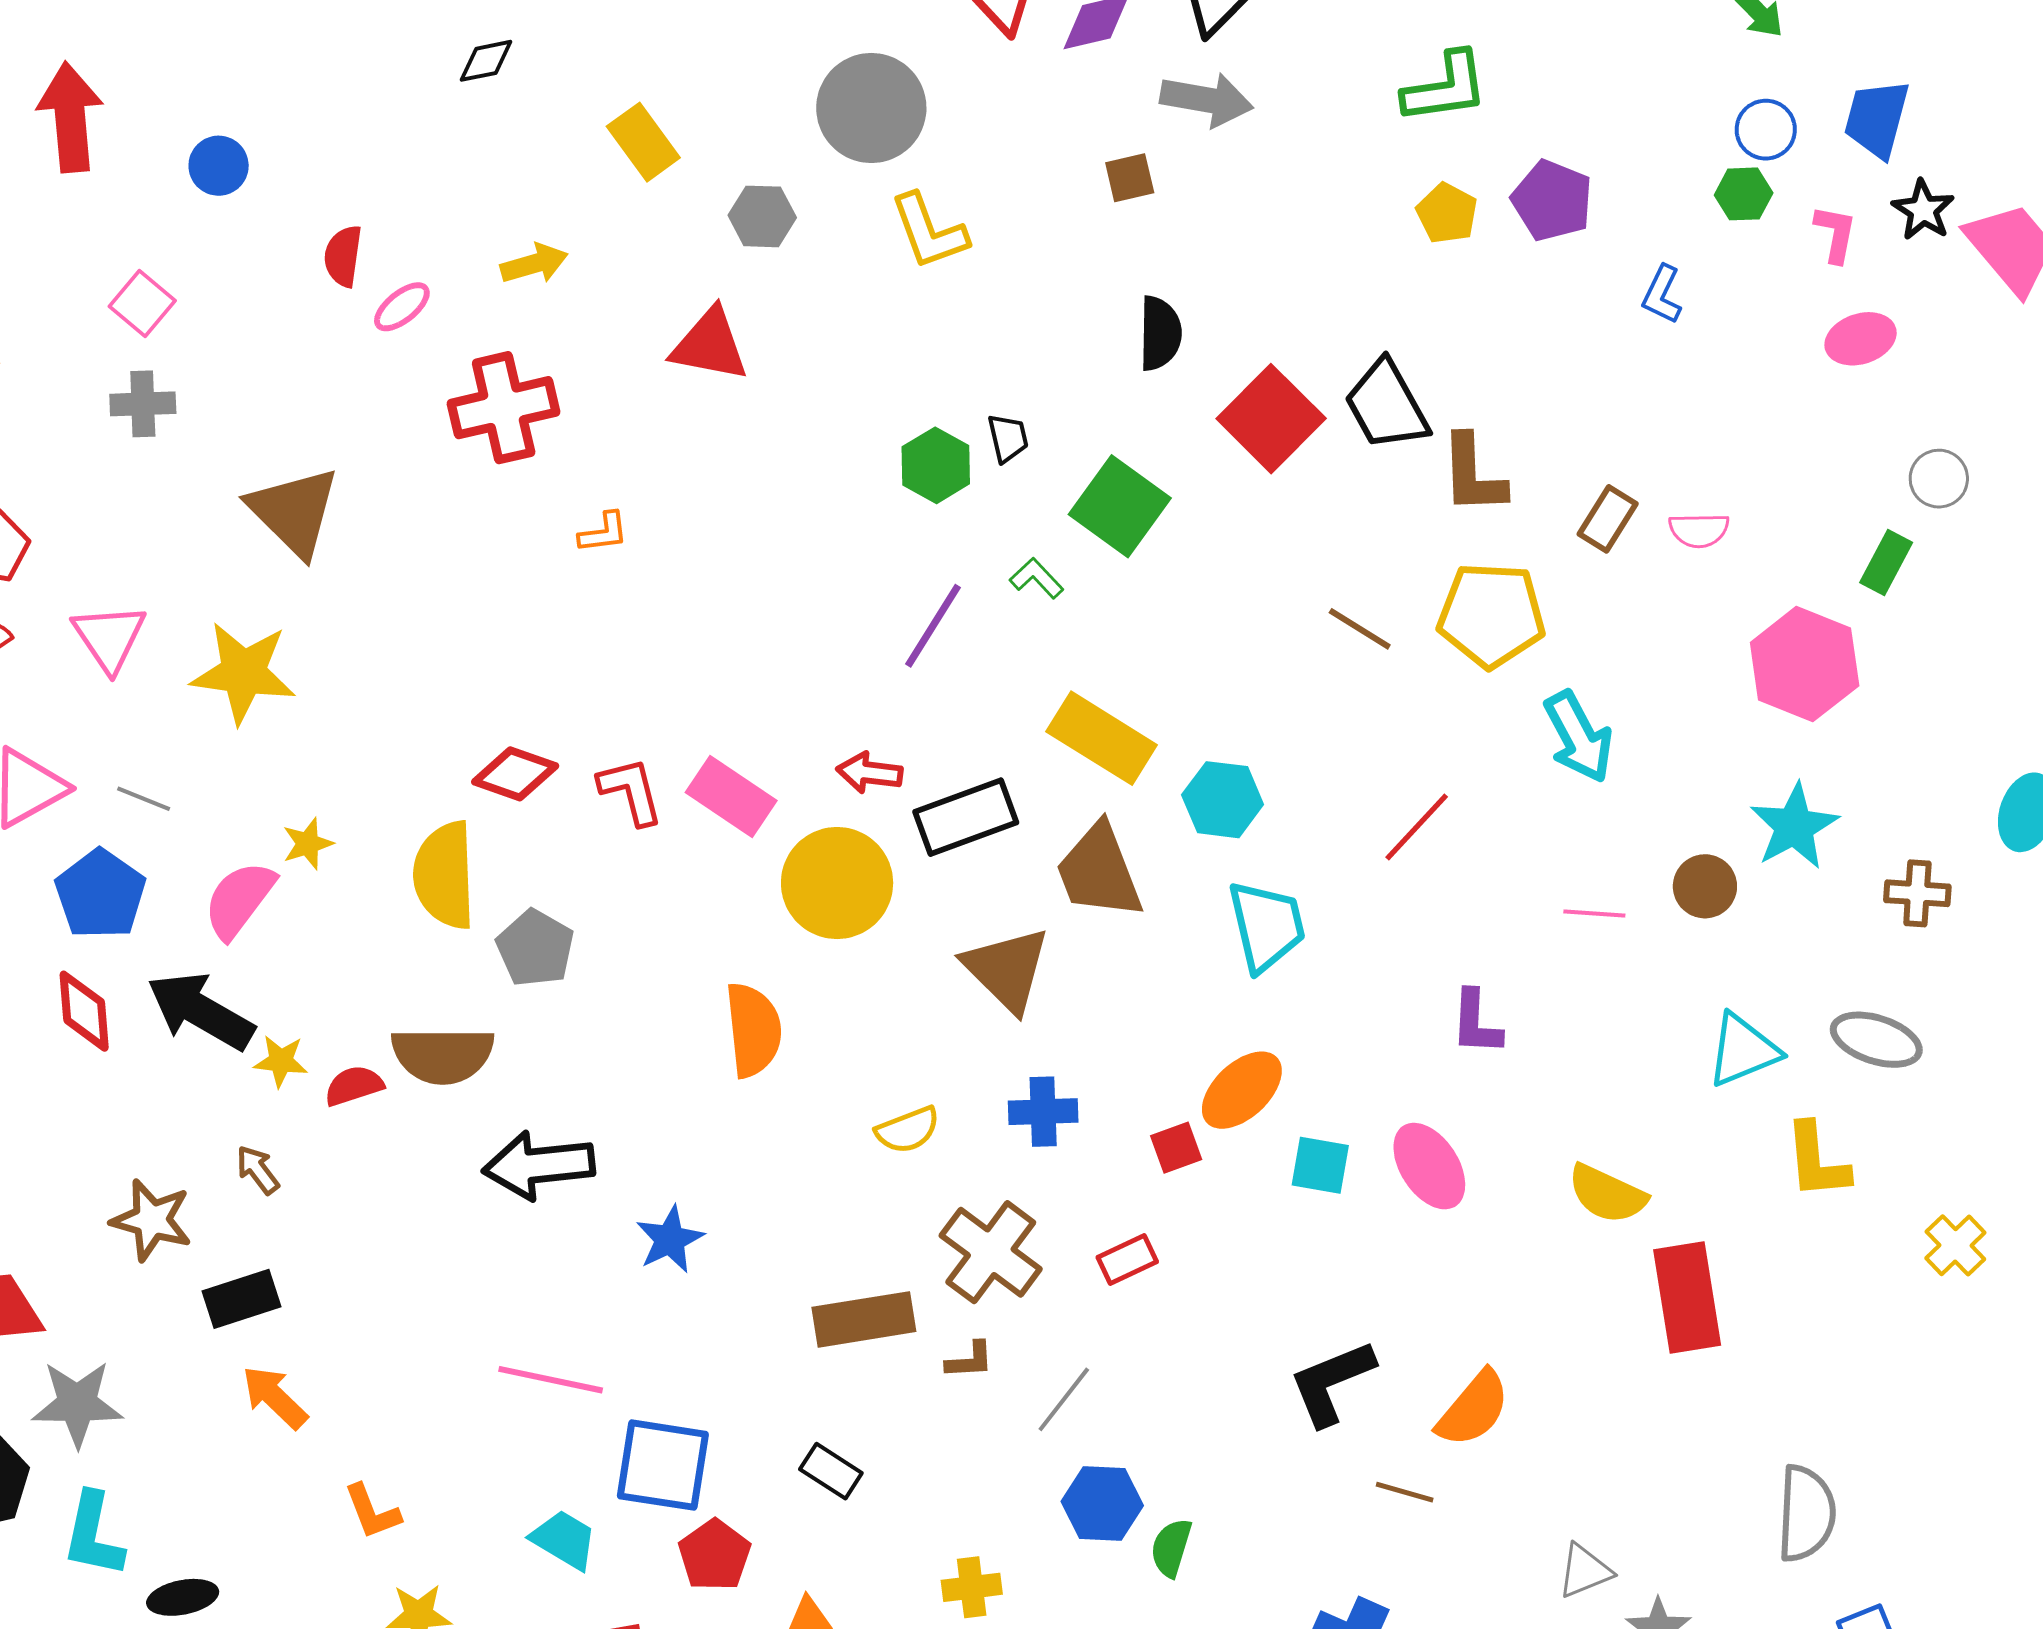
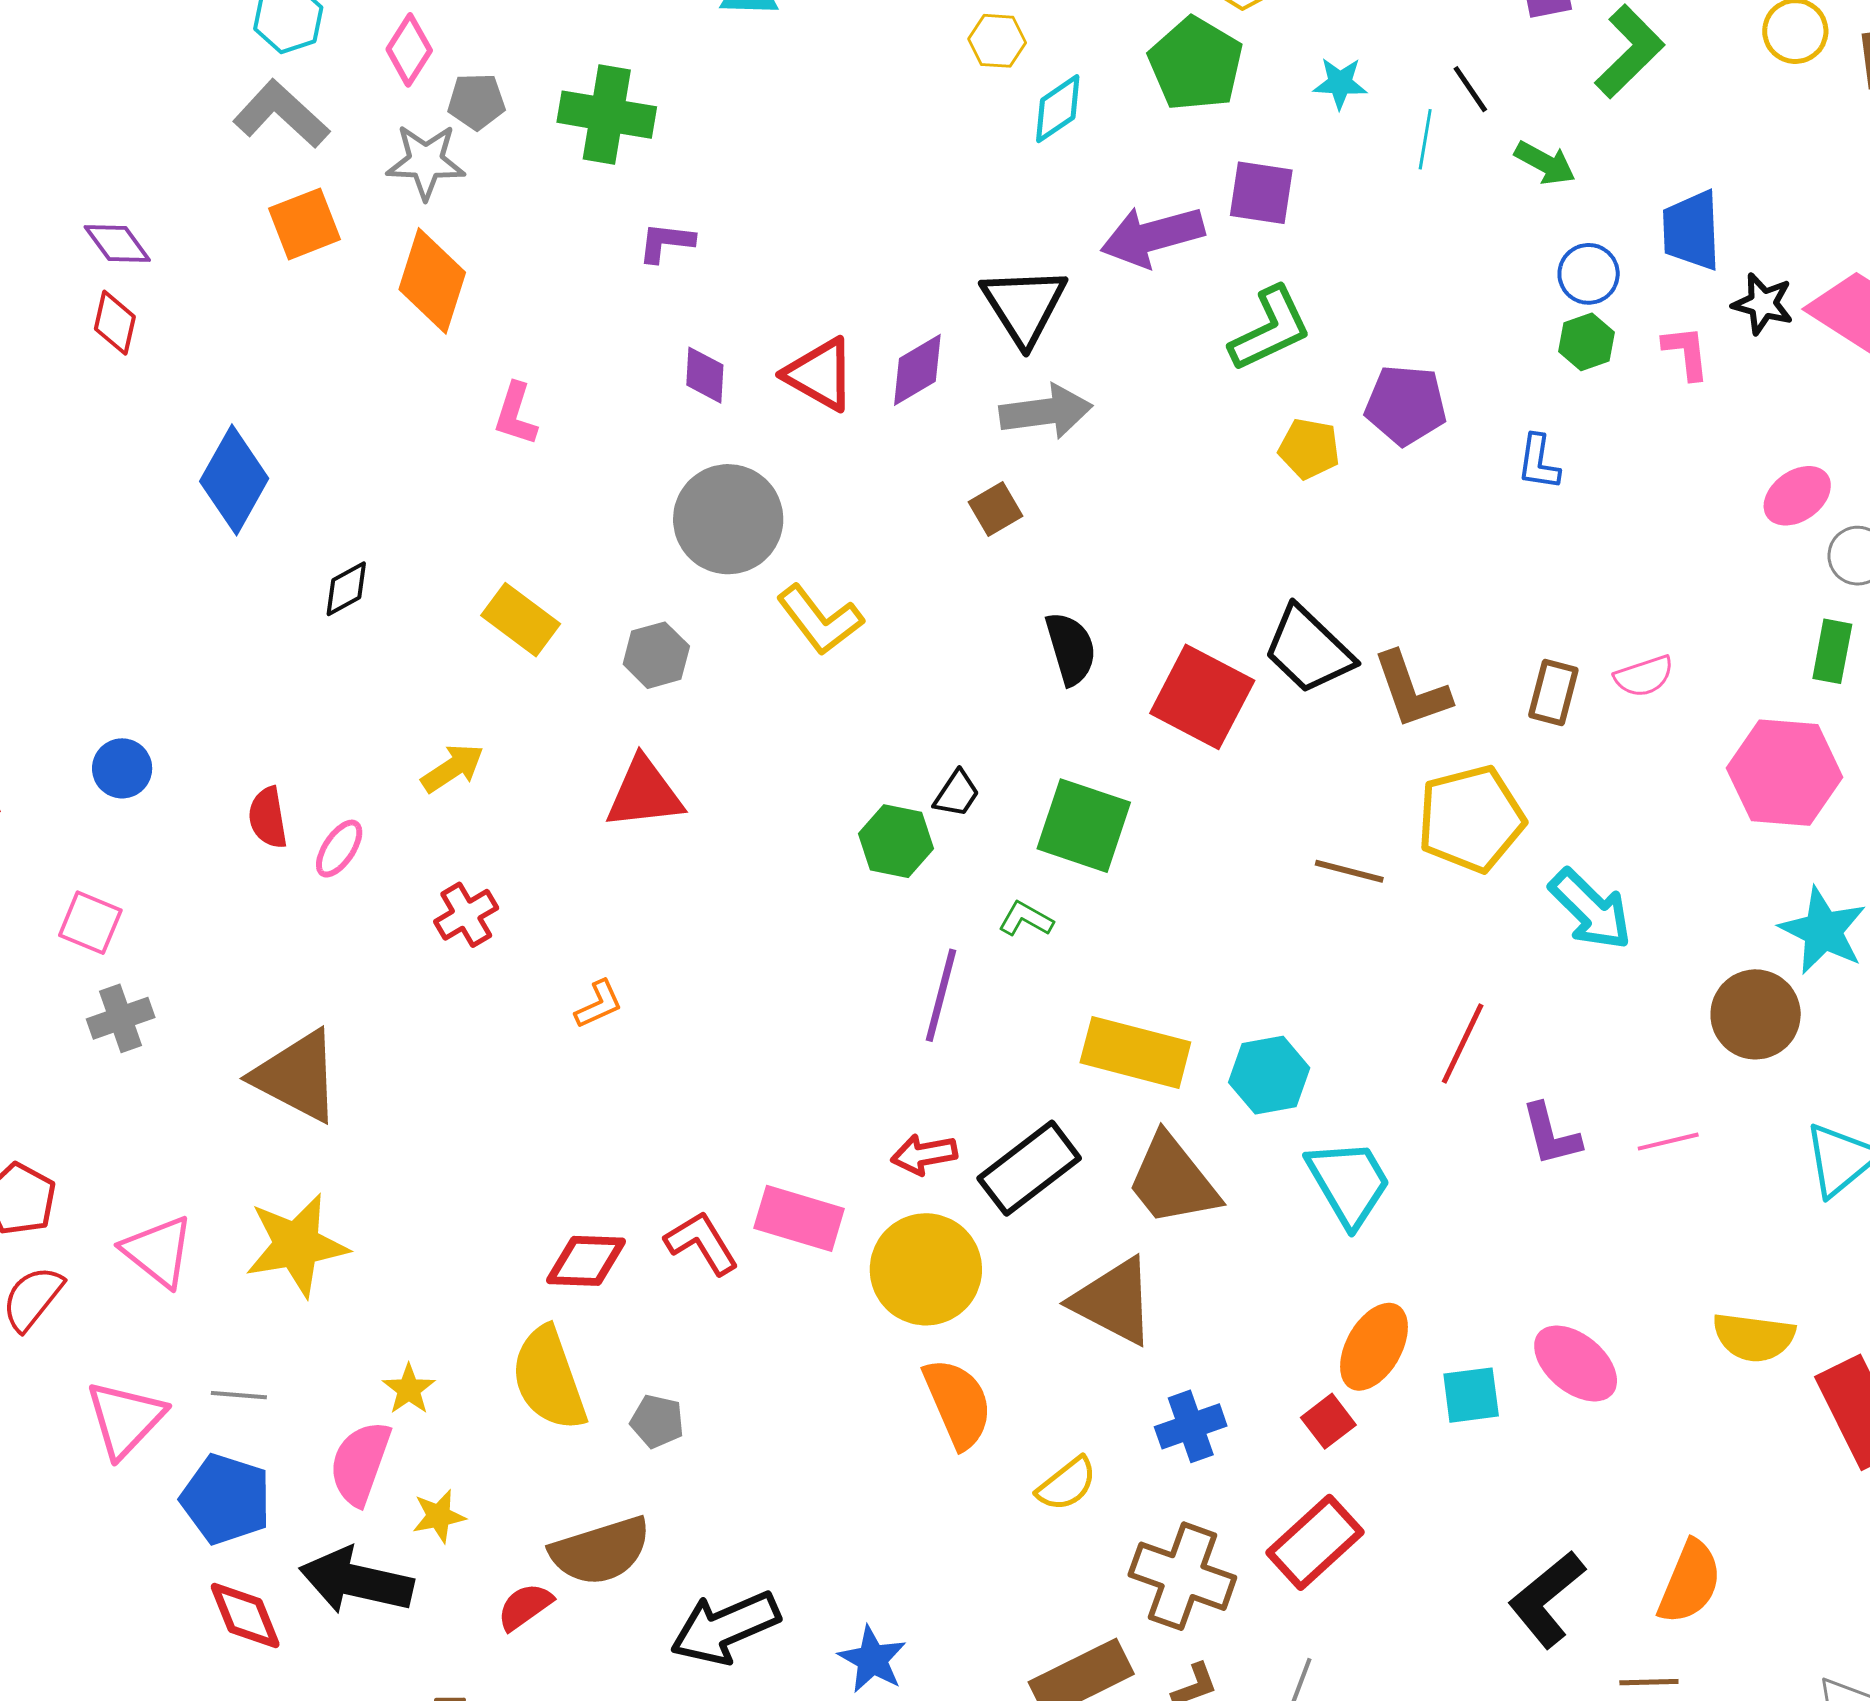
pink ellipse: (1861, 339) -> (1797, 496), moved
red cross: (504, 408) -> (466, 915), size x0.6
black trapezoid: (1008, 438) -> (957, 794), turned 64
brown circle: (1705, 886) -> (1756, 1014), size x1.4
pink line: (1594, 914) -> (1668, 1142), moved
gray pentagon: (535, 948) -> (657, 1421), size x0.7
purple L-shape: (1476, 1023) -> (1551, 1135), moved
orange semicircle: (753, 1030) -> (958, 1403), moved
yellow star: (281, 1061) -> (439, 1516), moved
red rectangle: (1127, 1259) -> (1315, 1542), size x1.6

